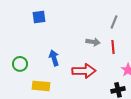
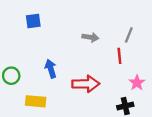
gray line: (114, 22) -> (129, 35), moved
gray arrow: (93, 42) -> (90, 37), moved

